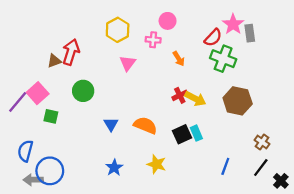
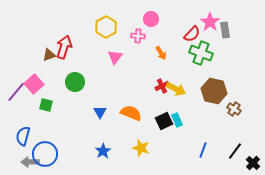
brown cross: (262, 142) -> (234, 109), moved

